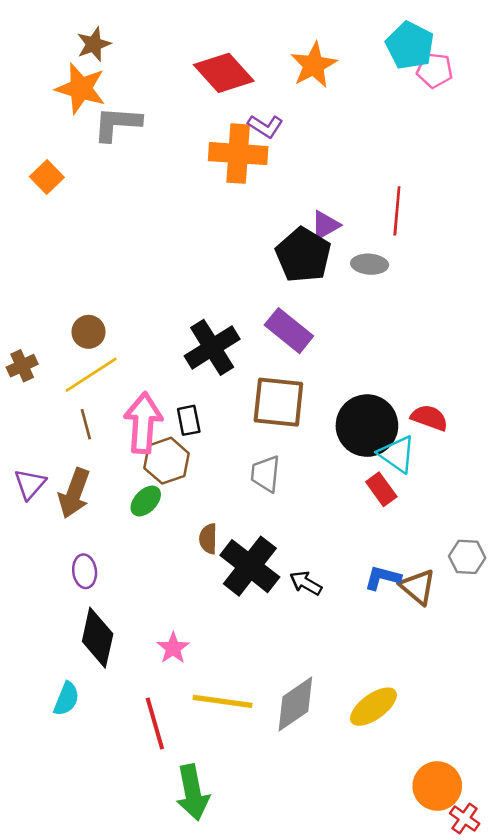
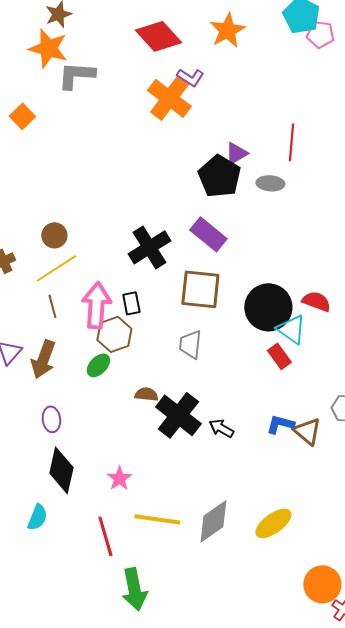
orange cross: (238, 154) -> (169, 98), turned 33
brown semicircle: (208, 539) -> (146, 394), turned 95

